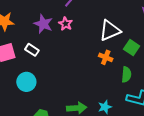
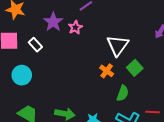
white triangle: (110, 30) -> (118, 45), turned -45

